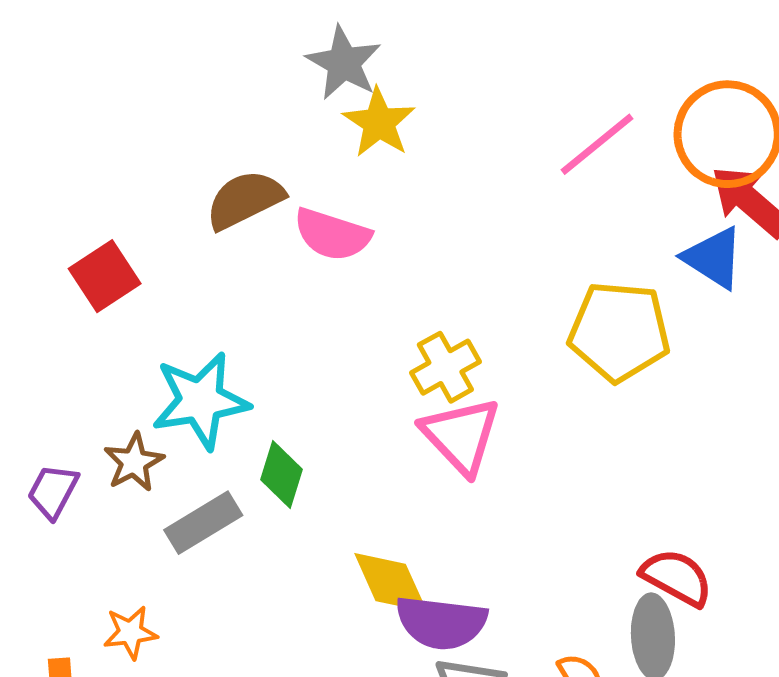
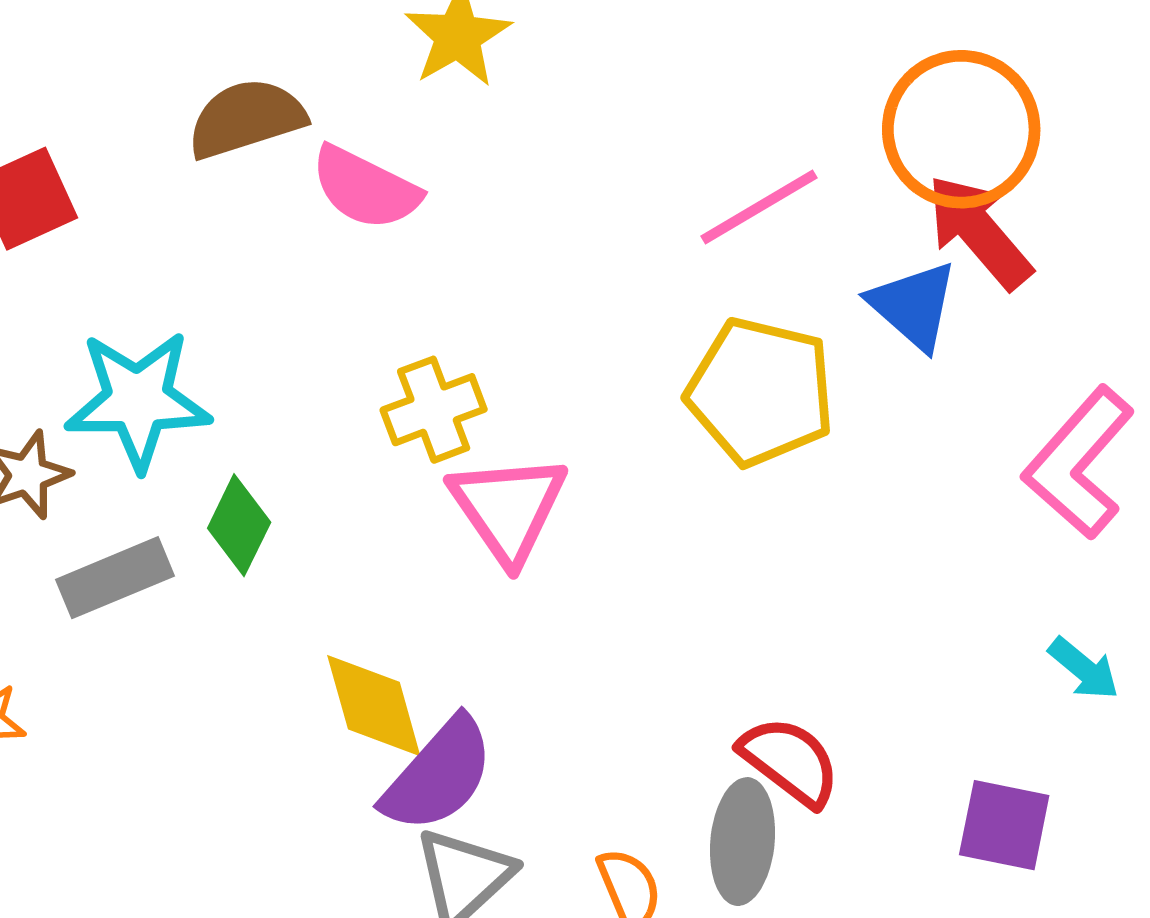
pink line: (597, 144) -> (759, 207), moved
yellow cross: (445, 367) -> (434, 410), moved
purple semicircle: (441, 623) -> (438, 775), turned -64

